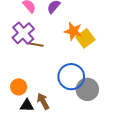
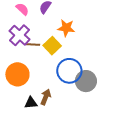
yellow square: (85, 38) -> (52, 46), moved
orange circle: (19, 87) -> (17, 74), moved, size x1.5
brown arrow: (43, 101) -> (46, 97), turned 56

